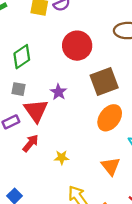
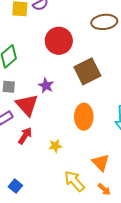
orange ellipse: (110, 118) -> (84, 117), moved, turned -30
orange triangle: (111, 166) -> (101, 162), moved

